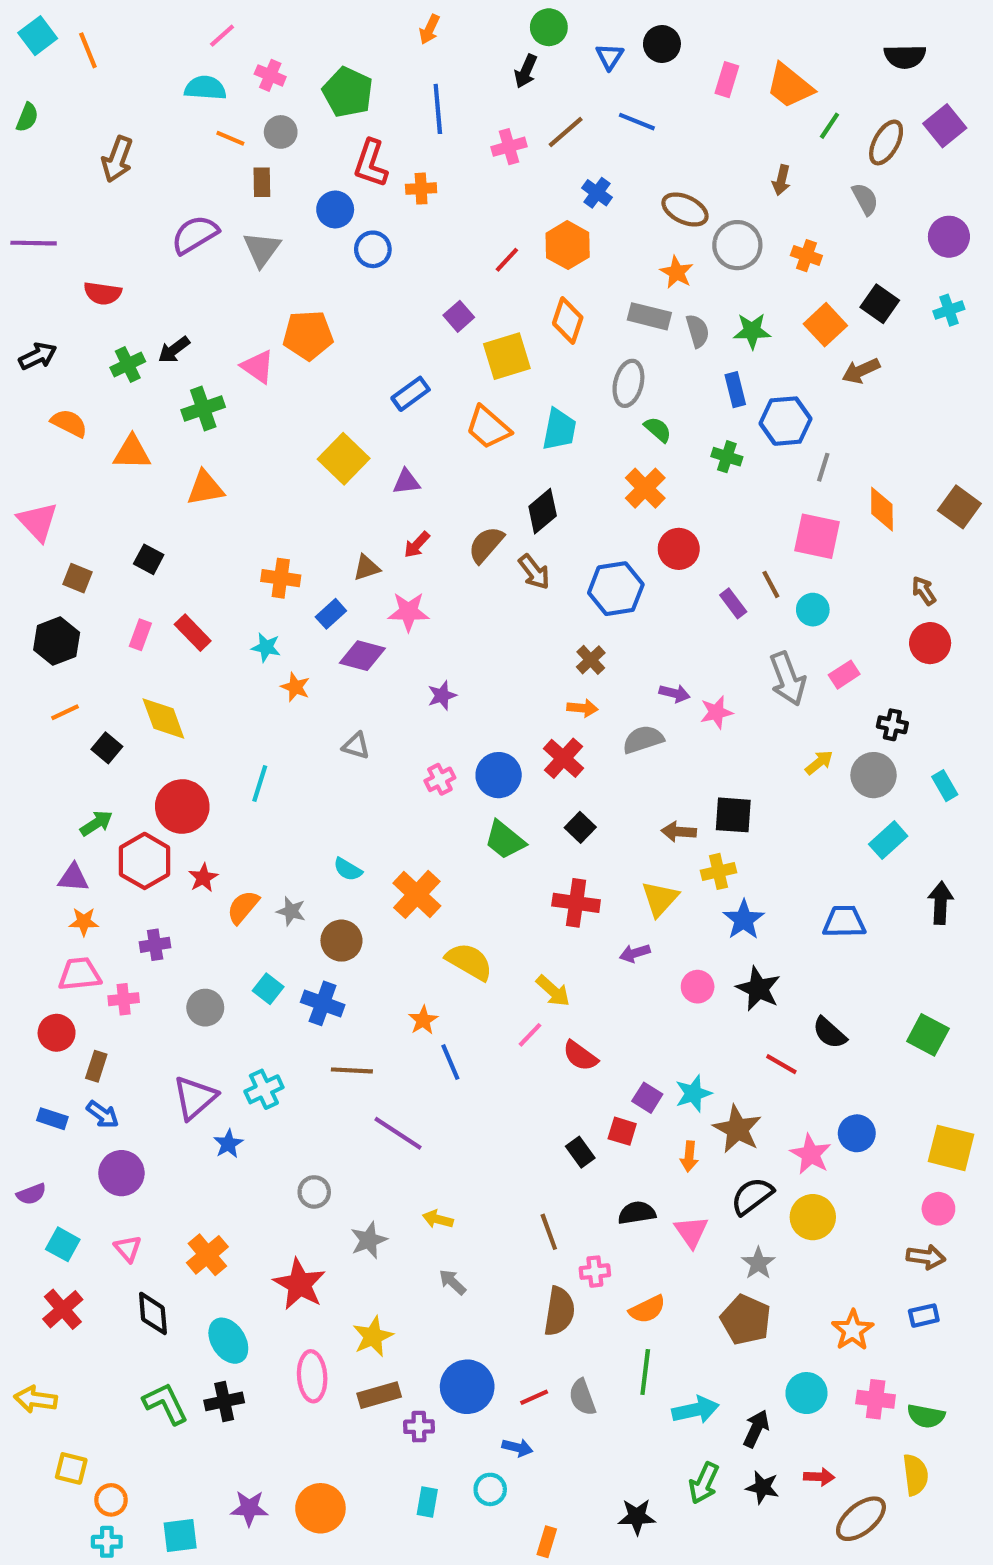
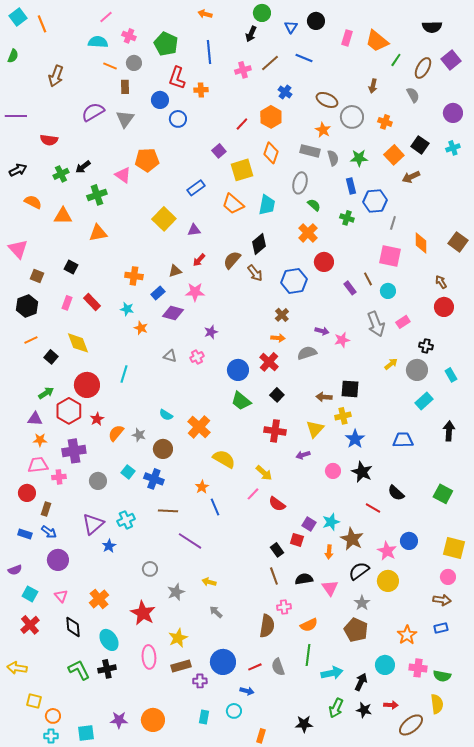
orange arrow: (429, 29) -> (205, 14), turned 80
pink cross: (440, 779) -> (197, 357), moved
purple cross: (155, 945) -> (74, 451), size x1.6
brown line: (549, 1232) -> (274, 576), moved

